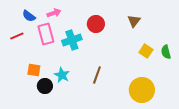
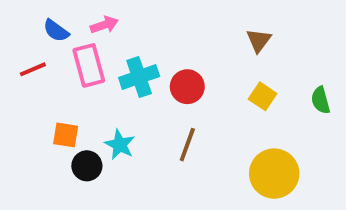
red circle: (96, 24) -> (187, 87), moved
yellow square: (146, 51) -> (263, 96), moved

